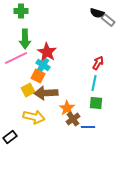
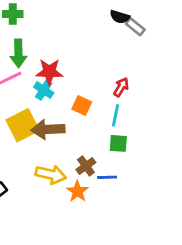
red star: (47, 52) -> (49, 72), turned -30
orange square: (38, 76) -> (82, 105), moved
yellow square: (28, 90) -> (23, 125), size x1.6
orange star: (67, 108) -> (78, 191), moved
yellow arrow: (34, 117) -> (51, 174), moved

